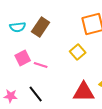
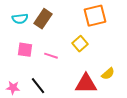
pink square: (23, 58) -> (25, 50), turned 35
pink line: (41, 65) -> (51, 56), moved

